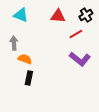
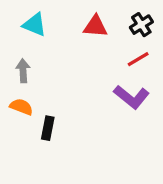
red line: (76, 34) -> (138, 59), moved
orange semicircle: (25, 59) -> (21, 107), moved

